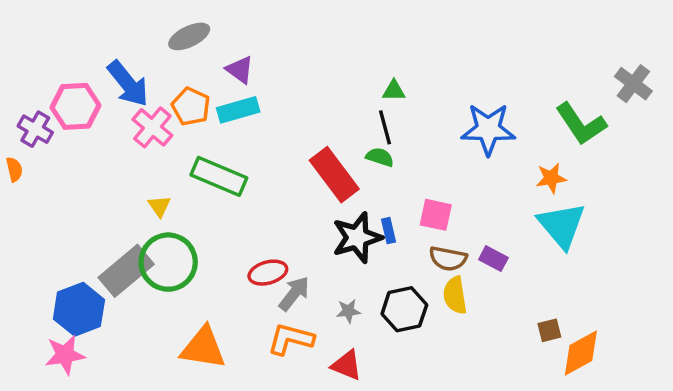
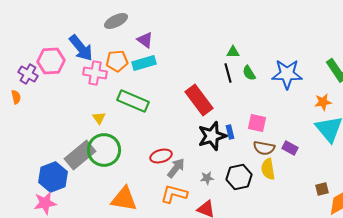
orange pentagon: (191, 106) -> (117, 61), turned -30
pink cross: (152, 127) -> (95, 73), turned -30
green semicircle: (380, 157) -> (249, 73), moved, turned -140

